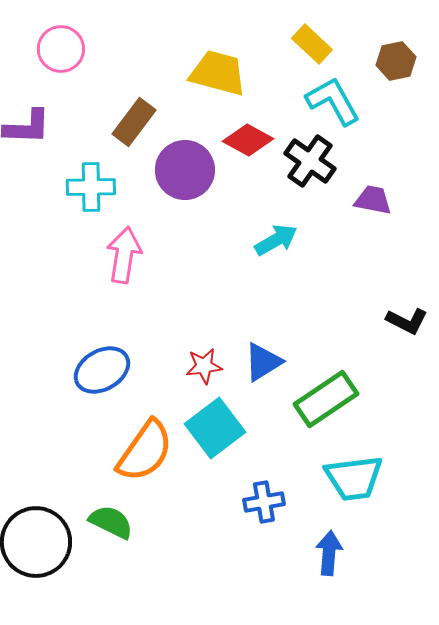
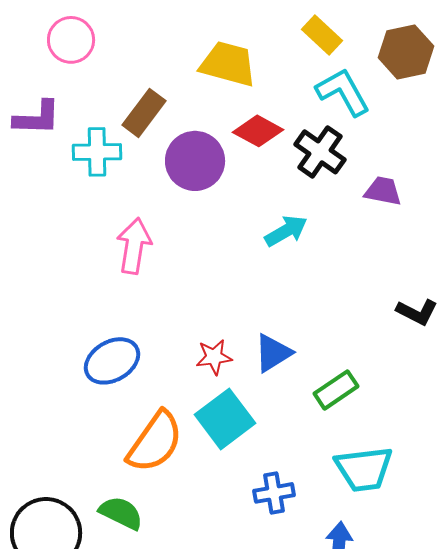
brown hexagon: (396, 61) -> (406, 52), size x1.4
cyan cross: (91, 187) -> (97, 152), moved
green rectangle: (326, 399) -> (336, 390), size x0.7

